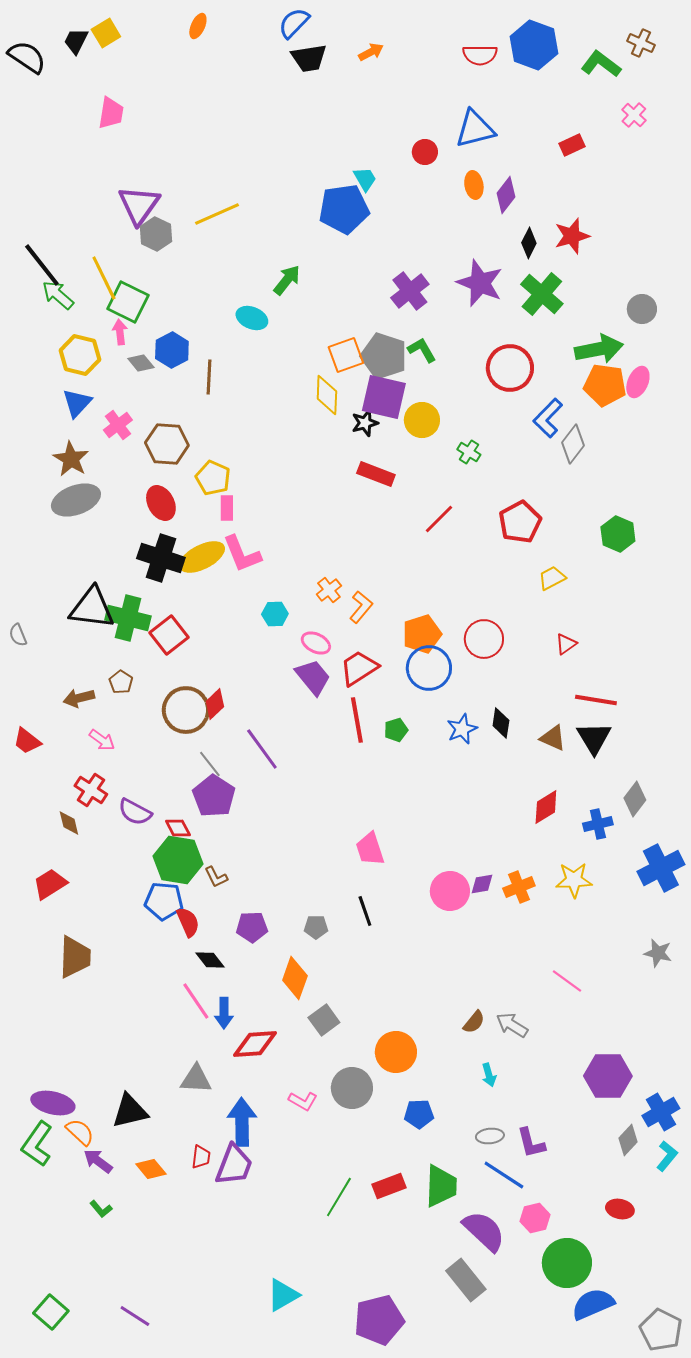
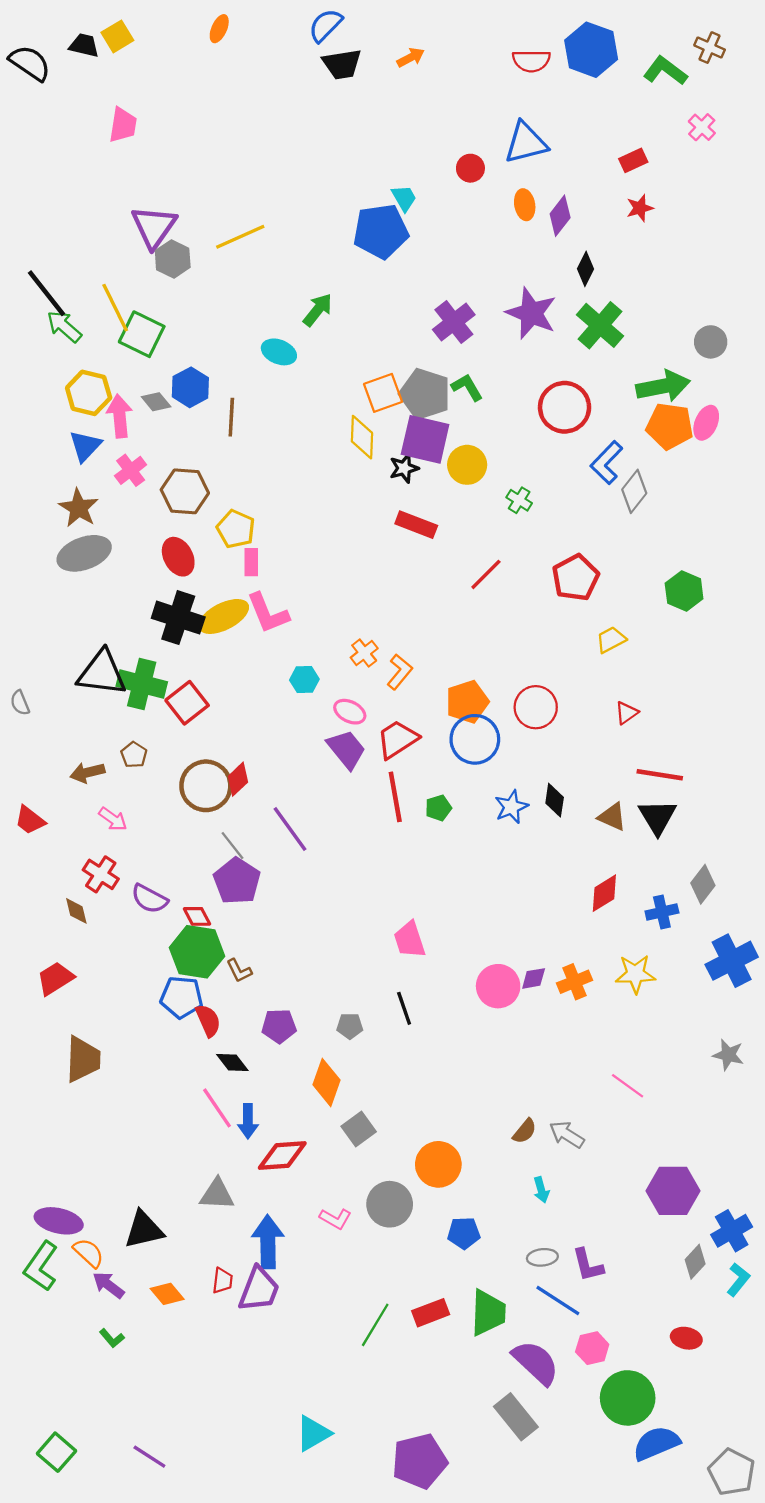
black trapezoid: (76, 41) -> (84, 45), turned 76
red star: (572, 236) -> (640, 208), moved, size x0.7
pink arrow: (120, 332) -> (120, 416), moved, size x1.5

